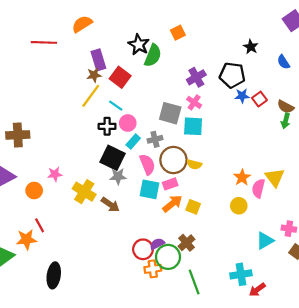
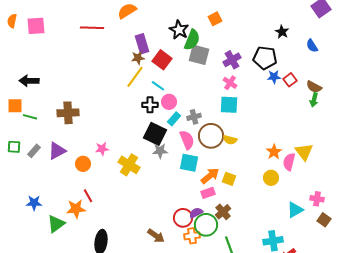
gray square: (170, 113) -> (199, 55), moved
pink rectangle: (170, 184) -> (208, 193), moved
brown arrow: (110, 205) -> (156, 236), moved

